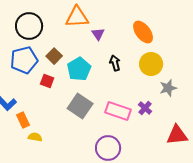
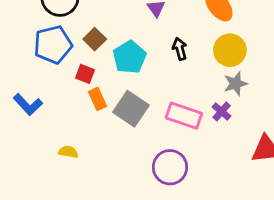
gray star: (168, 88) -> (235, 84), moved
orange rectangle: (23, 120) -> (98, 99), moved

